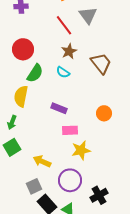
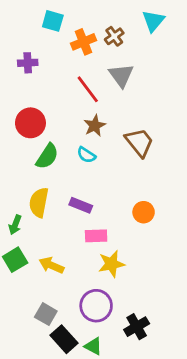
yellow semicircle: (21, 96) -> (39, 202), moved
yellow arrow: (42, 161) -> (51, 265), moved
gray square: (34, 186) -> (46, 314), turned -35

